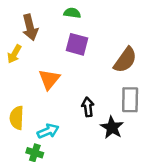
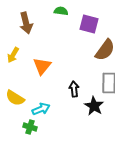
purple square: (77, 44) -> (89, 24), moved
yellow arrow: (14, 54) -> (13, 55), moved
yellow semicircle: (17, 118) -> (15, 98), turned -60

